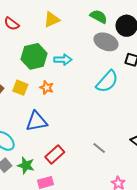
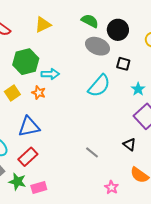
cyan arrow: (63, 60) -> (50, 74), moved
yellow square: (20, 88) -> (12, 93), turned 35
red rectangle: (55, 155) -> (28, 157), moved
green star: (26, 165) -> (17, 182), moved

